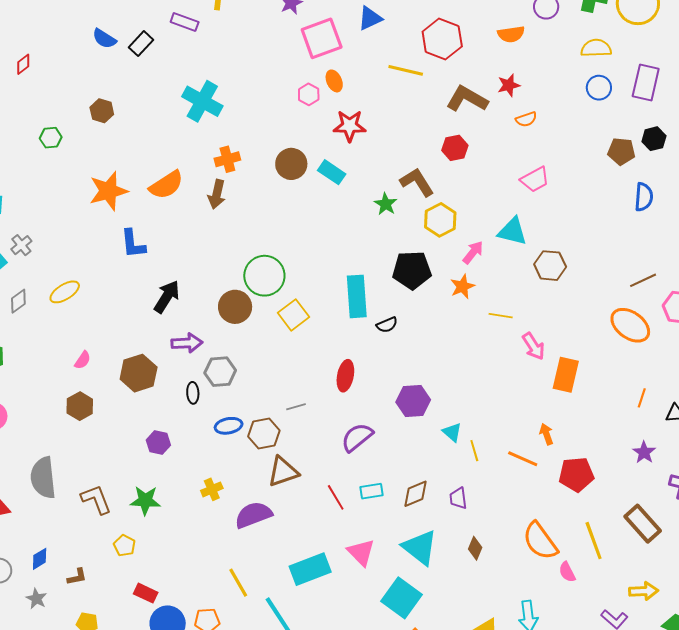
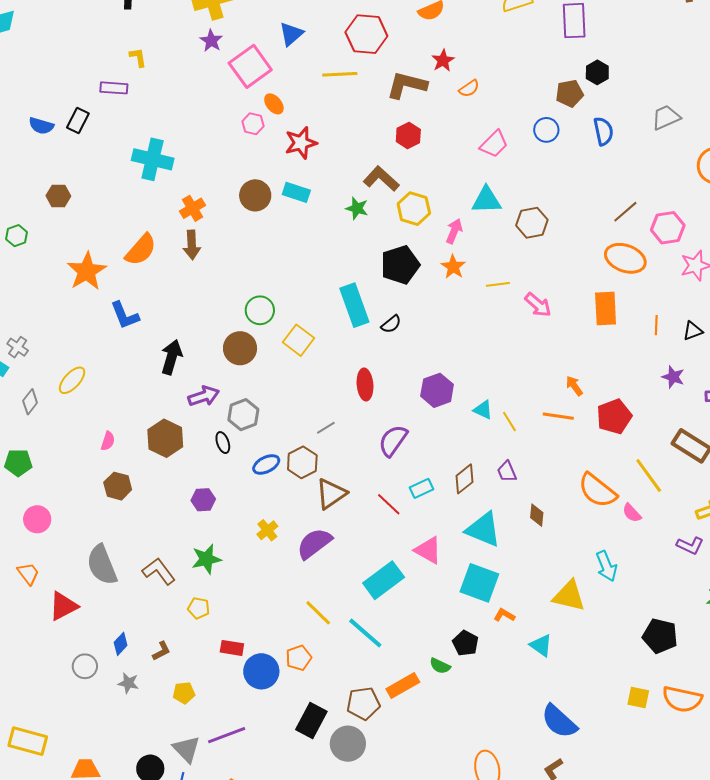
blue circle: (599, 88) -> (546, 130), moved
green circle: (264, 276) -> (260, 310), size x0.7
orange rectangle: (566, 375) -> (606, 308), moved

